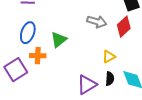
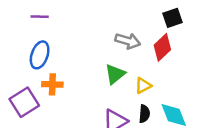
green triangle: (59, 40) -> (115, 74), moved

